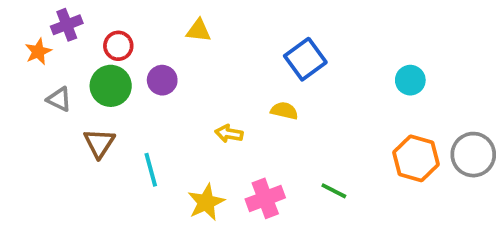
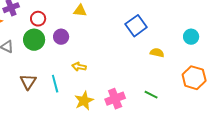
yellow semicircle: (284, 111) -> (157, 53), moved
yellow arrow: (229, 134) -> (79, 67), moved
brown triangle: (99, 143) -> (28, 82), moved

